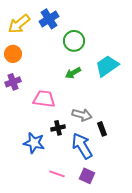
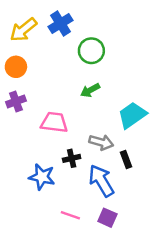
cyan trapezoid: (107, 66) -> (132, 115), moved

